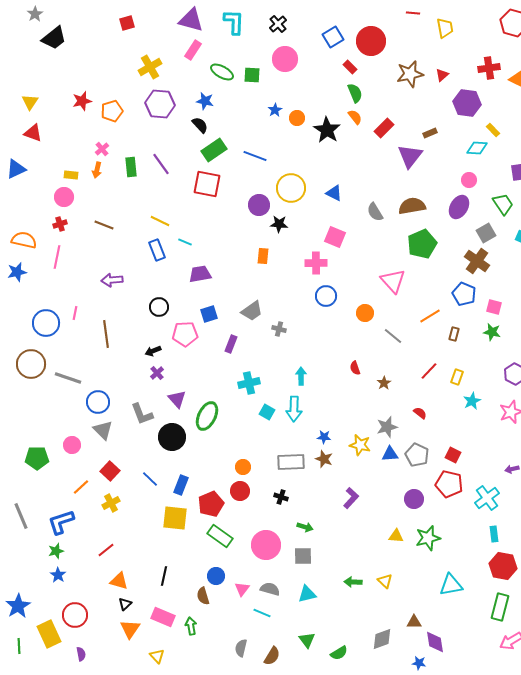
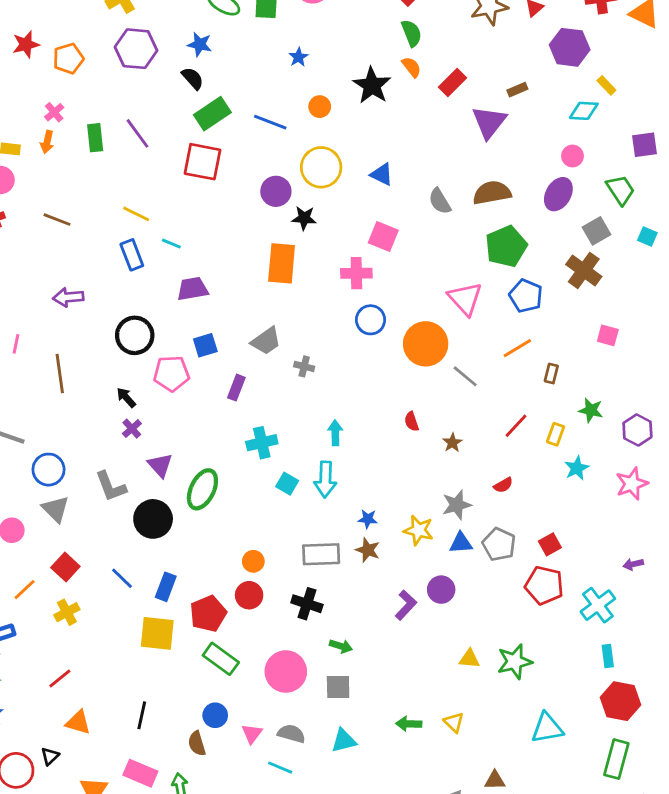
orange circle: (297, 118) -> (320, 107), moved
orange rectangle: (263, 256) -> (282, 263), size x1.8
blue pentagon: (464, 294) -> (526, 296), moved
black circle: (159, 307) -> (135, 335), size x1.4
orange circle: (365, 313) -> (426, 344), size x1.8
green star: (492, 332) -> (591, 410), moved
black arrow: (153, 351) -> (126, 398), turned 70
red semicircle: (420, 413) -> (503, 485), turned 112
red square: (453, 455) -> (550, 544), turned 35
black cross: (281, 497) -> (307, 604), size x1.5
purple circle: (414, 499) -> (441, 590), moved
black triangle: (125, 604) -> (50, 756), moved

